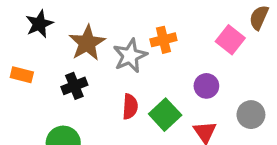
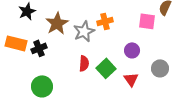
pink square: (230, 40) -> (147, 21), turned -30
orange rectangle: (22, 75) -> (16, 43), size x1.5
black cross: (74, 86) -> (39, 48), moved

